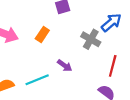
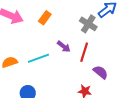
red line: (113, 66) -> (84, 52), moved

